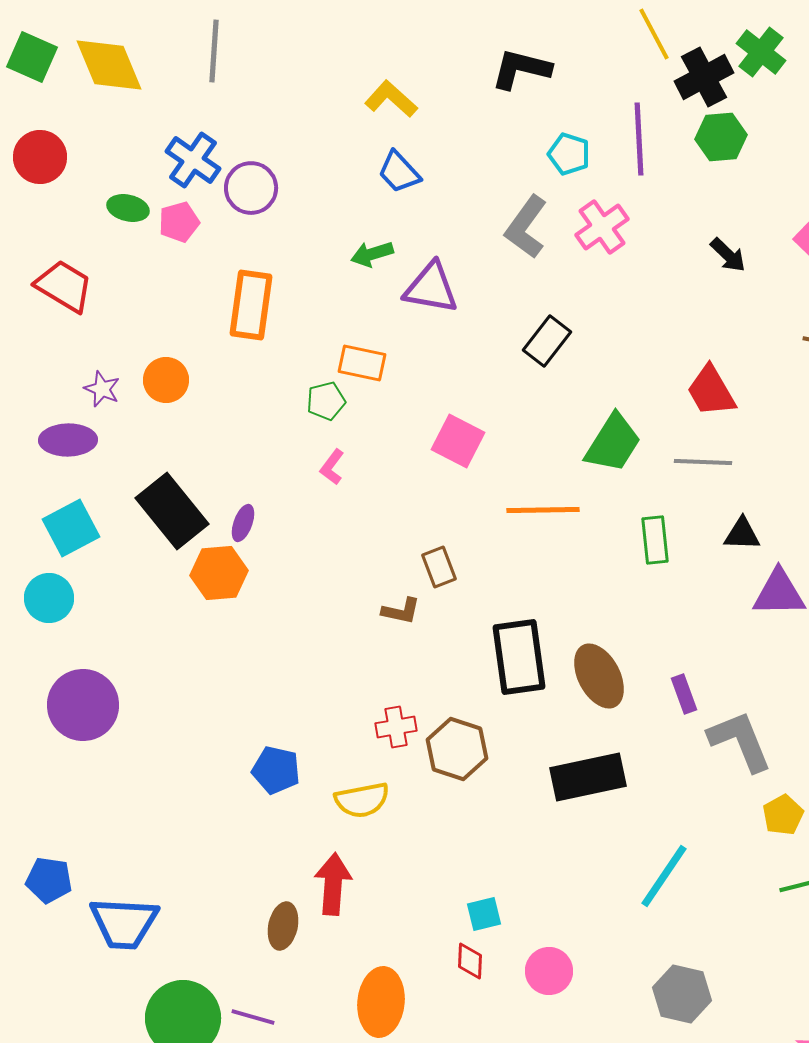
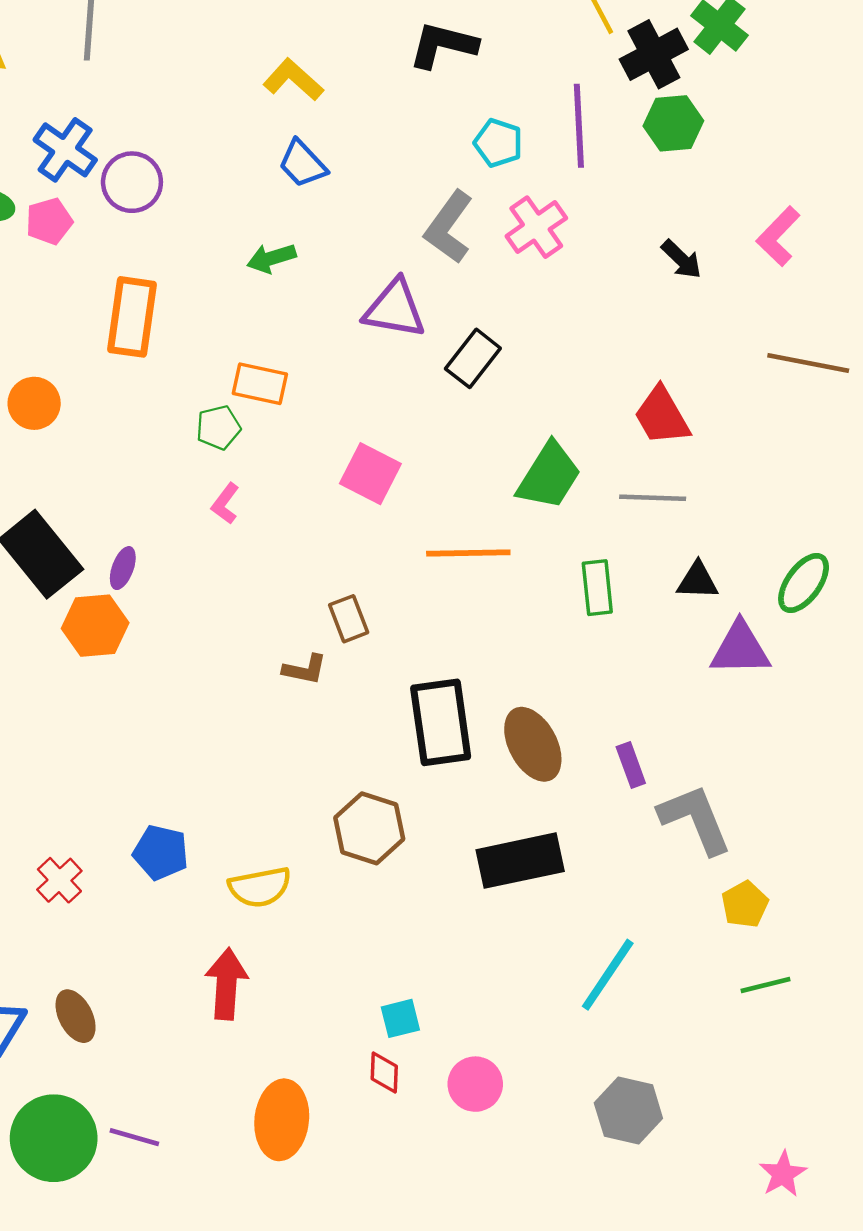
purple triangle: (431, 288) -> (395, 309), moved
red cross: (396, 727) -> (59, 880), moved, turned -33
brown ellipse: (283, 926) -> (76, 1016), moved, turned -39

